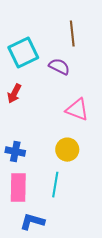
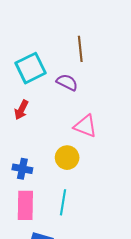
yellow circle: (67, 150) -> (67, 158), moved

